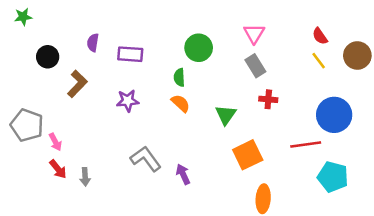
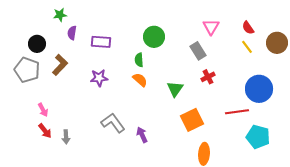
green star: (23, 17) -> (60, 15), moved
pink triangle: (254, 34) -> (211, 27), moved
red cross: (268, 99) -> (208, 77), turned -32
gray pentagon: (27, 125) -> (27, 70), moved

